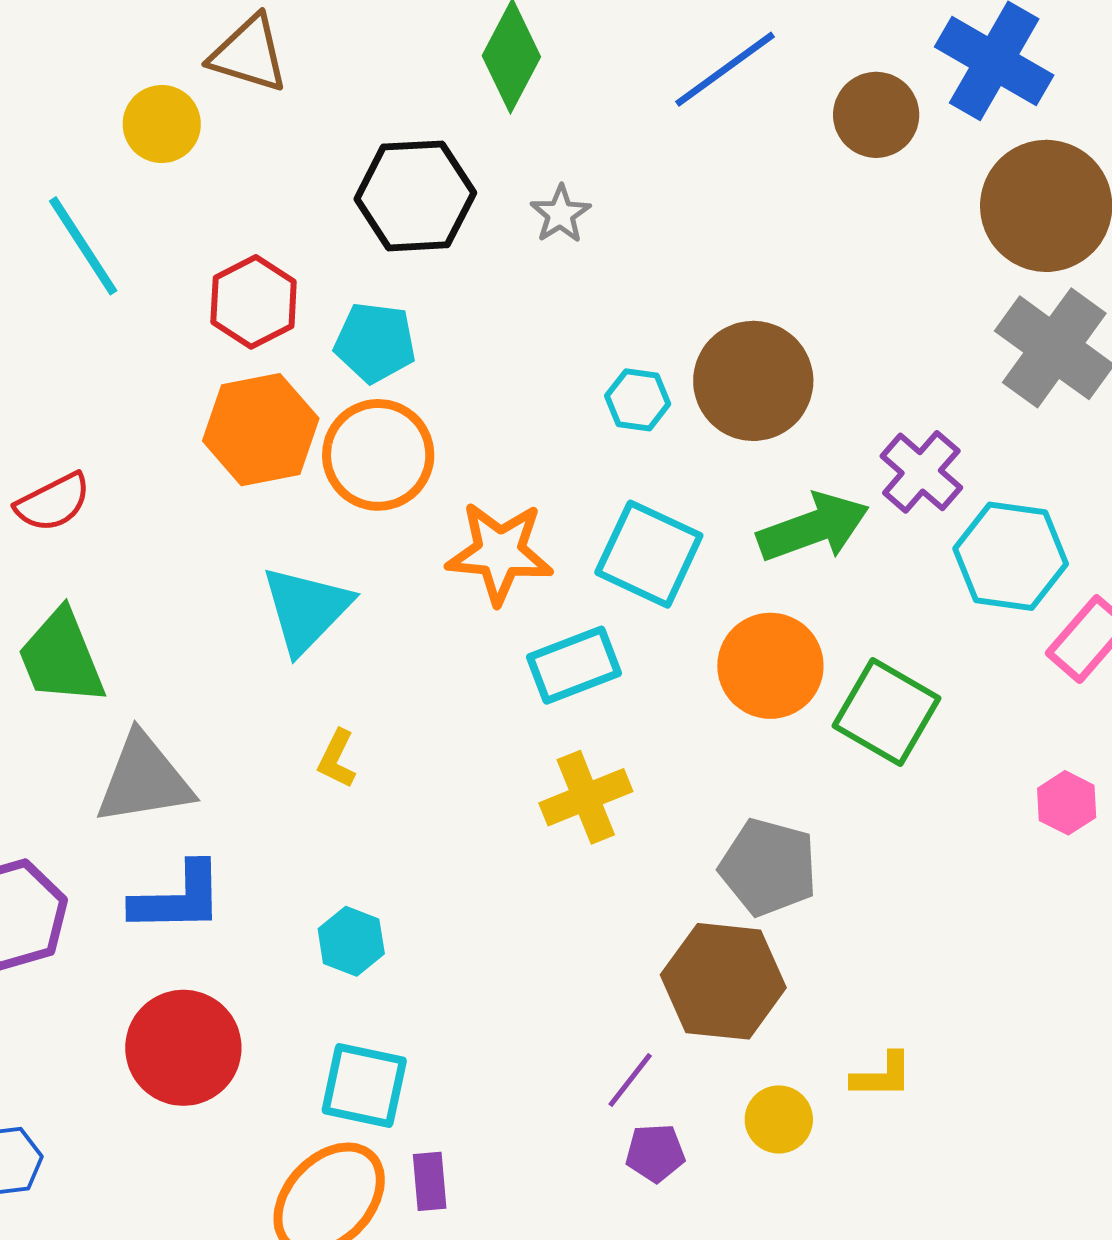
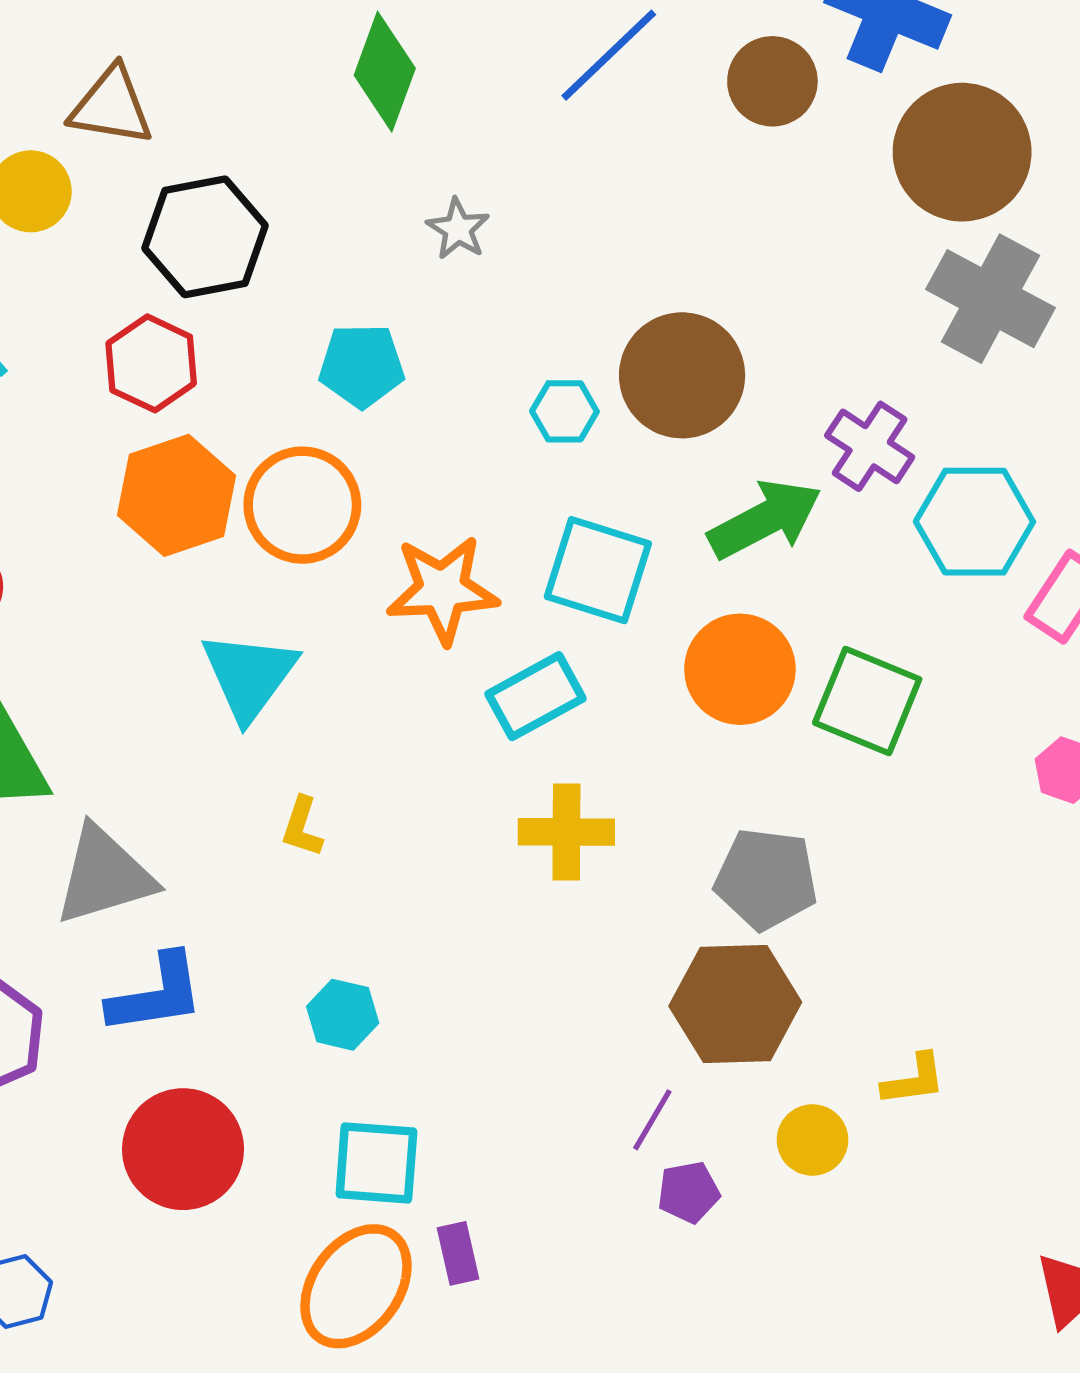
black hexagon: (415, 196) -> (205, 237), moved
cyan pentagon: (375, 342) -> (362, 366), moved
yellow cross: (586, 797) -> (566, 832), turned 30

